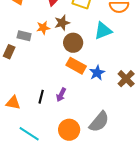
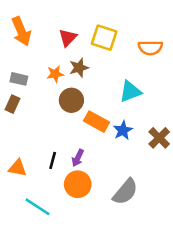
cyan triangle: (103, 31) -> (130, 91), moved
gray rectangle: (24, 36) -> (19, 79), moved
brown circle: (73, 43) -> (71, 100), moved
orange circle: (69, 130) -> (78, 184), moved

